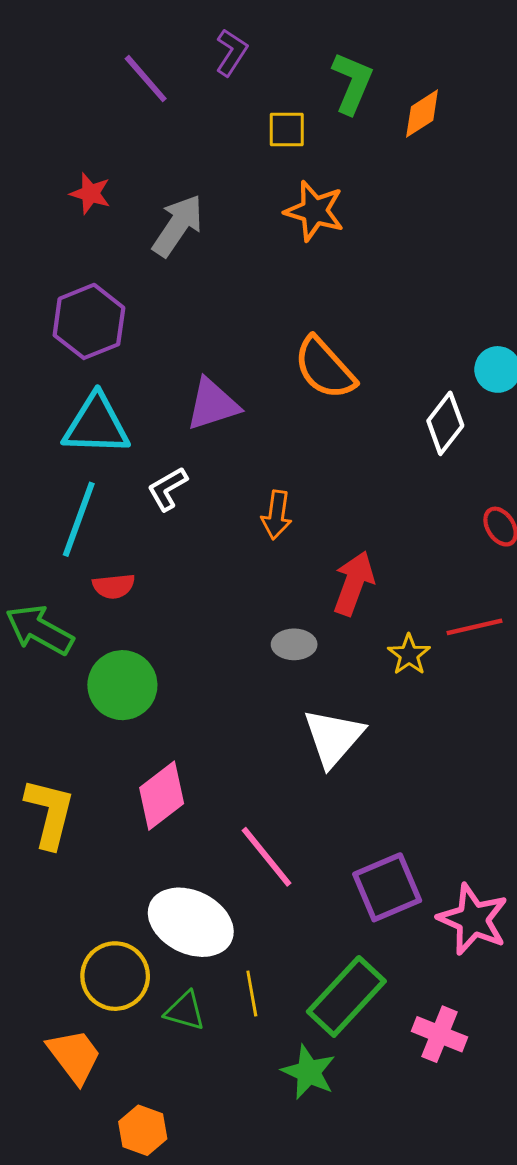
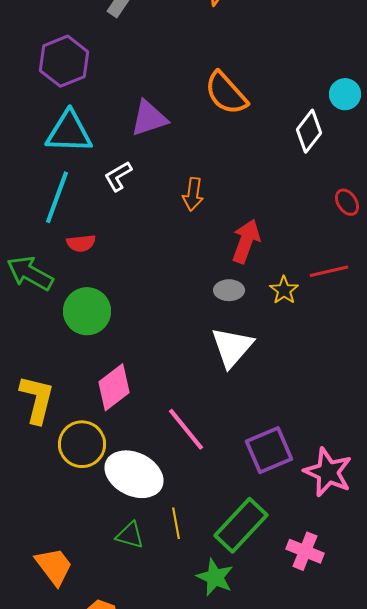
gray ellipse: (294, 644) -> (229, 290), moved
yellow circle: (115, 976) -> (82, 444), moved

